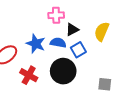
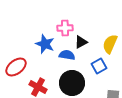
blue star: (36, 44) -> (45, 44), moved
blue square: (78, 50) -> (99, 66), moved

